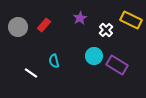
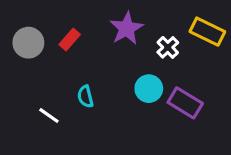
purple star: (80, 18) -> (127, 28), size x1.5

